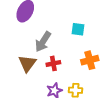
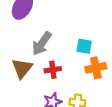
cyan square: (78, 29) -> (84, 46), moved

